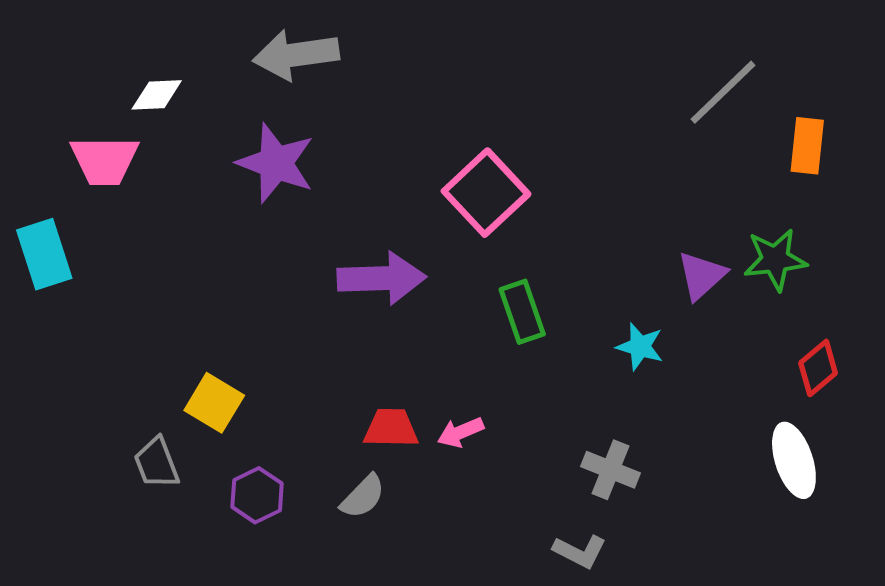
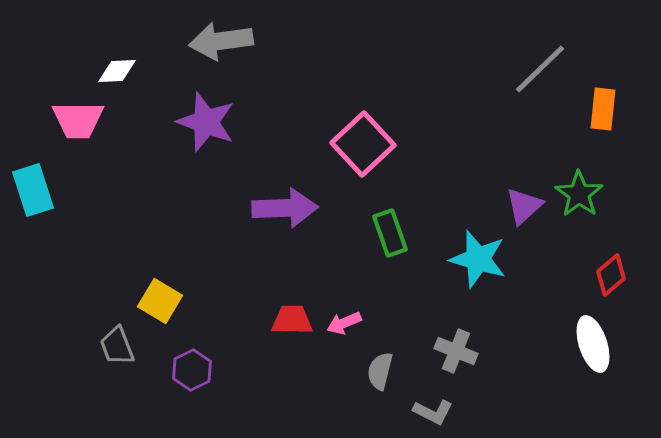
green star: (775, 260) -> (579, 194), turned -30
cyan star: (640, 347) -> (478, 259), size x1.6
gray semicircle: (363, 497) -> (380, 371), moved, turned 150

